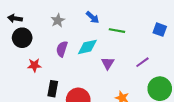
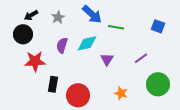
blue arrow: (92, 17) -> (92, 14), size x1.5
black arrow: (15, 18) -> (31, 15), moved, turned -40
red star: (34, 65) -> (35, 61), size x1.5

